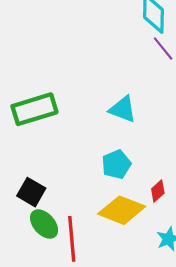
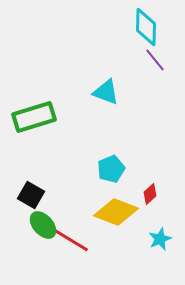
cyan triangle: (123, 109) -> (106, 92), moved
red line: (72, 239) -> (69, 239), turned -54

